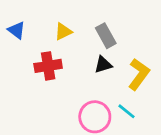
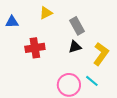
blue triangle: (16, 30) -> (12, 22), turned -40
yellow triangle: (63, 32) -> (46, 13), moved

